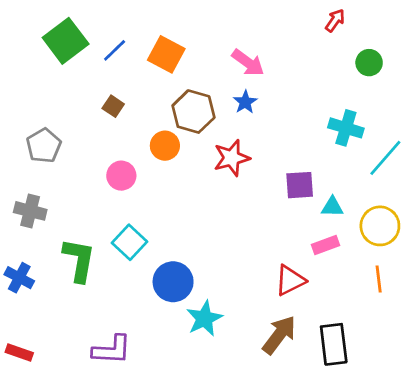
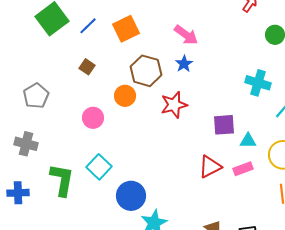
orange square: (166, 54) -> (126, 29), turned 36
blue cross: (19, 278) -> (18, 193), turned -30
red triangle: (290, 280) -> (210, 167), moved

